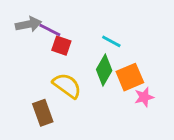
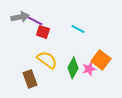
green diamond: (104, 70) -> (73, 68), moved
orange square: (130, 77) -> (101, 60), moved, turned -30
pink star: (144, 97) -> (89, 69), moved

